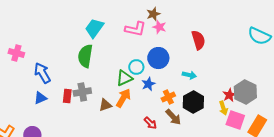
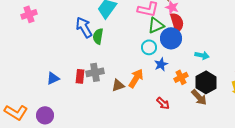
red semicircle: (198, 40) -> (177, 22), moved
pink cross: (16, 53) -> (29, 14), moved, turned -35
green semicircle: (85, 56) -> (98, 36), size x0.7
blue arrow: (42, 73) -> (84, 27), moved
green triangle: (124, 78) -> (156, 25), moved
brown arrow: (173, 117) -> (199, 97), moved

